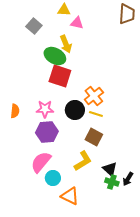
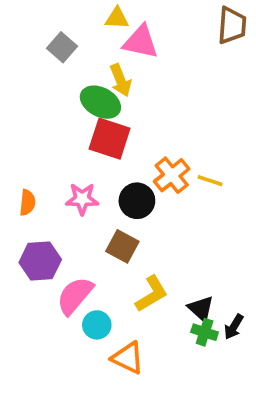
pink triangle: (77, 23) -> (141, 42), size x1.5
yellow line: (96, 114) -> (210, 181), moved
purple hexagon: (47, 132) -> (40, 261), moved
brown square: (94, 137) -> (122, 246), moved

